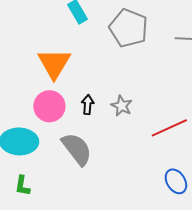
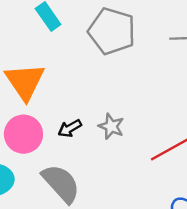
black arrow: (88, 105) -> (70, 128), turned -120

